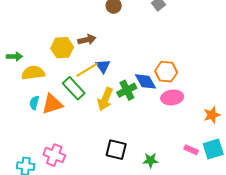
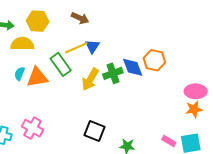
brown arrow: (87, 40) -> (80, 18), turned 30
yellow hexagon: (62, 48) -> (38, 21), moved
pink ellipse: (172, 97) -> (196, 91), moved

